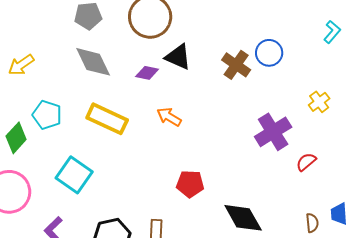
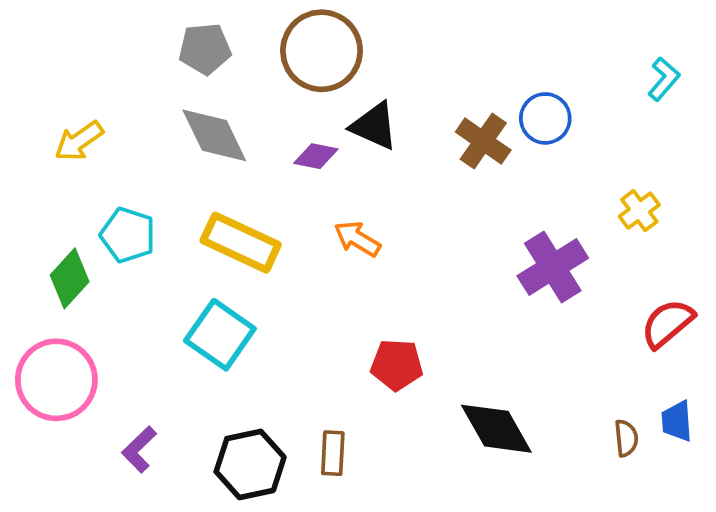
red semicircle: (306, 162) -> (667, 323), moved, size x1.4
cyan square: (74, 175) -> (220, 335), moved

